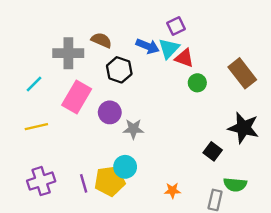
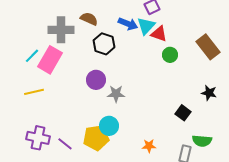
pink rectangle: (77, 97) -> (50, 60), moved
black star: (243, 128) -> (209, 93), size x0.6
purple cross: (41, 181) -> (38, 138), turned 30
purple line: (84, 183) -> (65, 144), moved, turned -35

